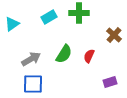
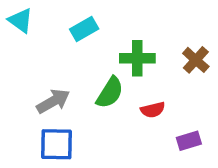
green cross: (79, 13) -> (137, 58), moved
cyan triangle: (12, 24) -> (20, 20), moved, turned -49
red semicircle: (89, 56) -> (153, 110), moved, turned -128

